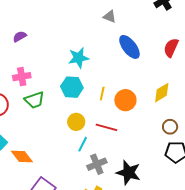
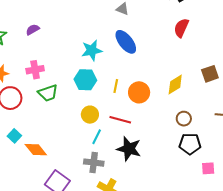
blue ellipse: (129, 47) -> (126, 42), moved
red semicircle: (171, 48) -> (181, 28), moved
gray cross: (97, 164) -> (94, 163), moved, turned 30
black star: (128, 173) -> (129, 149), moved

